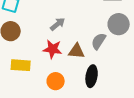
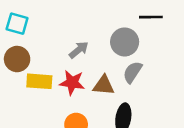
gray circle: (119, 24) -> (125, 42), moved
yellow rectangle: (21, 65) -> (39, 81), moved

